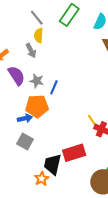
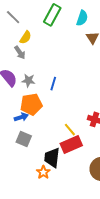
gray line: (37, 18) -> (13, 17), moved
yellow semicircle: (39, 35) -> (25, 37), turned -144
blue line: (54, 87) -> (53, 84), moved
yellow line: (93, 121) -> (70, 130), moved

